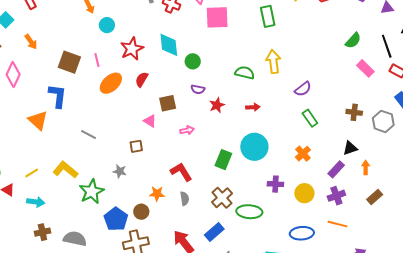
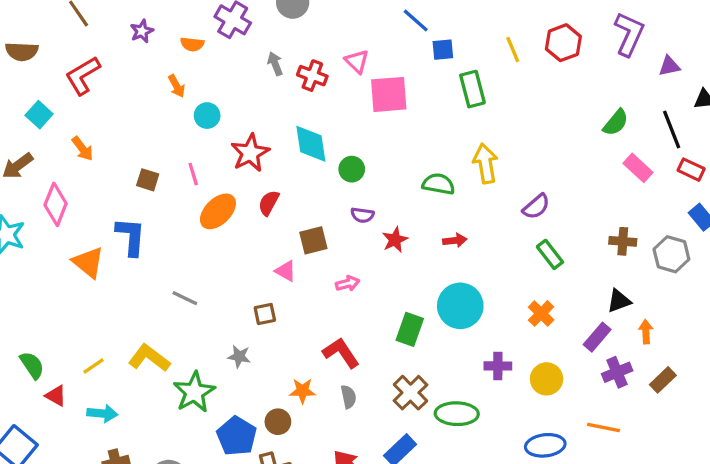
brown square: (69, 62) -> (148, 180), size x0.6
orange triangle: (38, 120) -> (88, 262), moved
purple cross: (336, 196) -> (617, 372), moved

